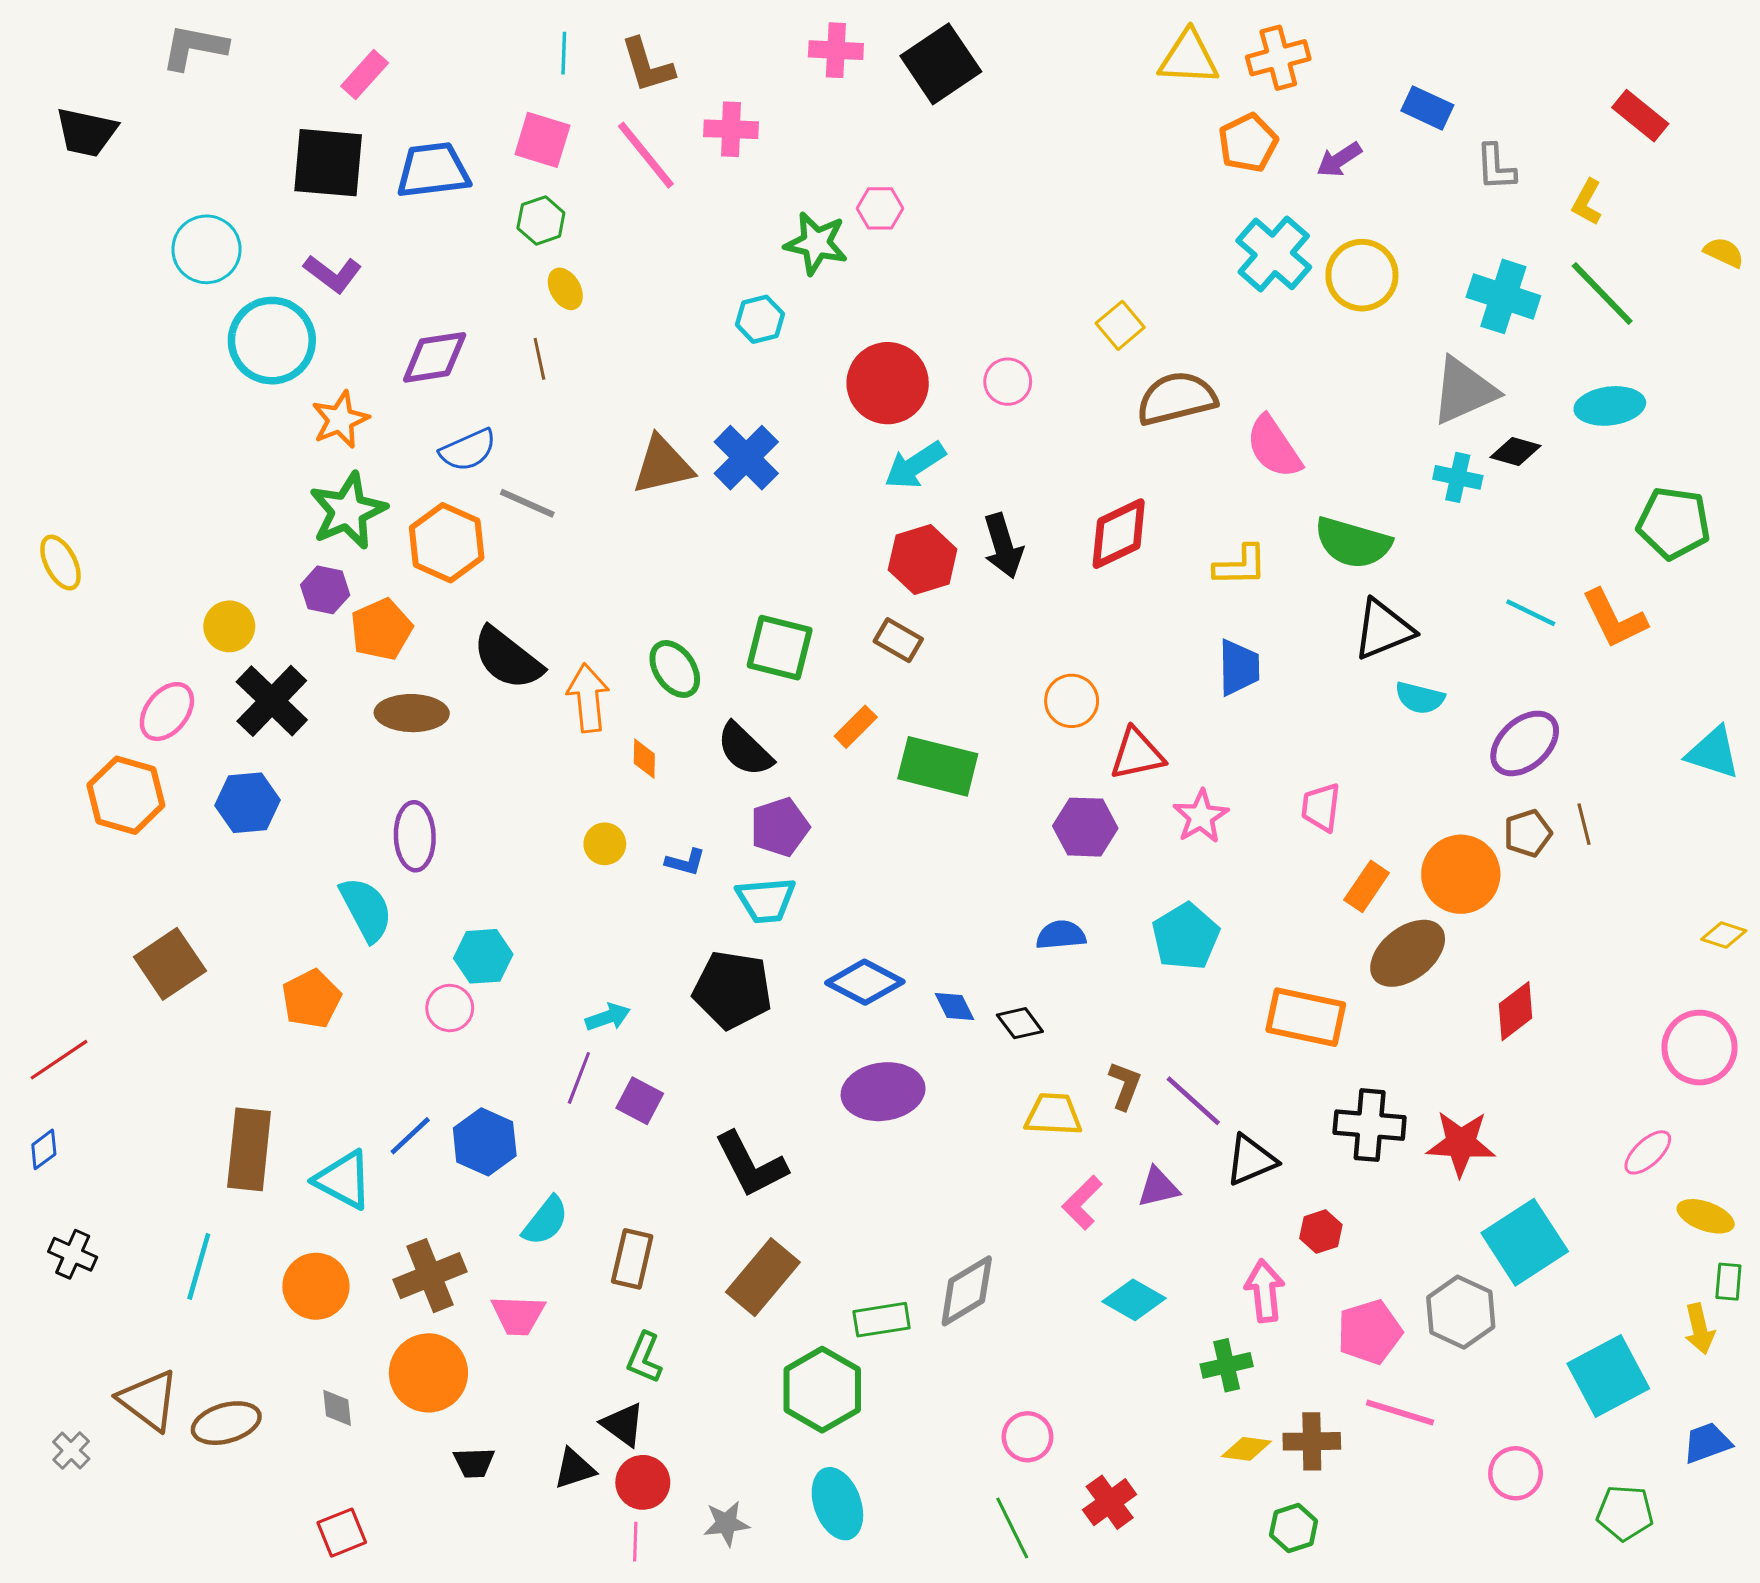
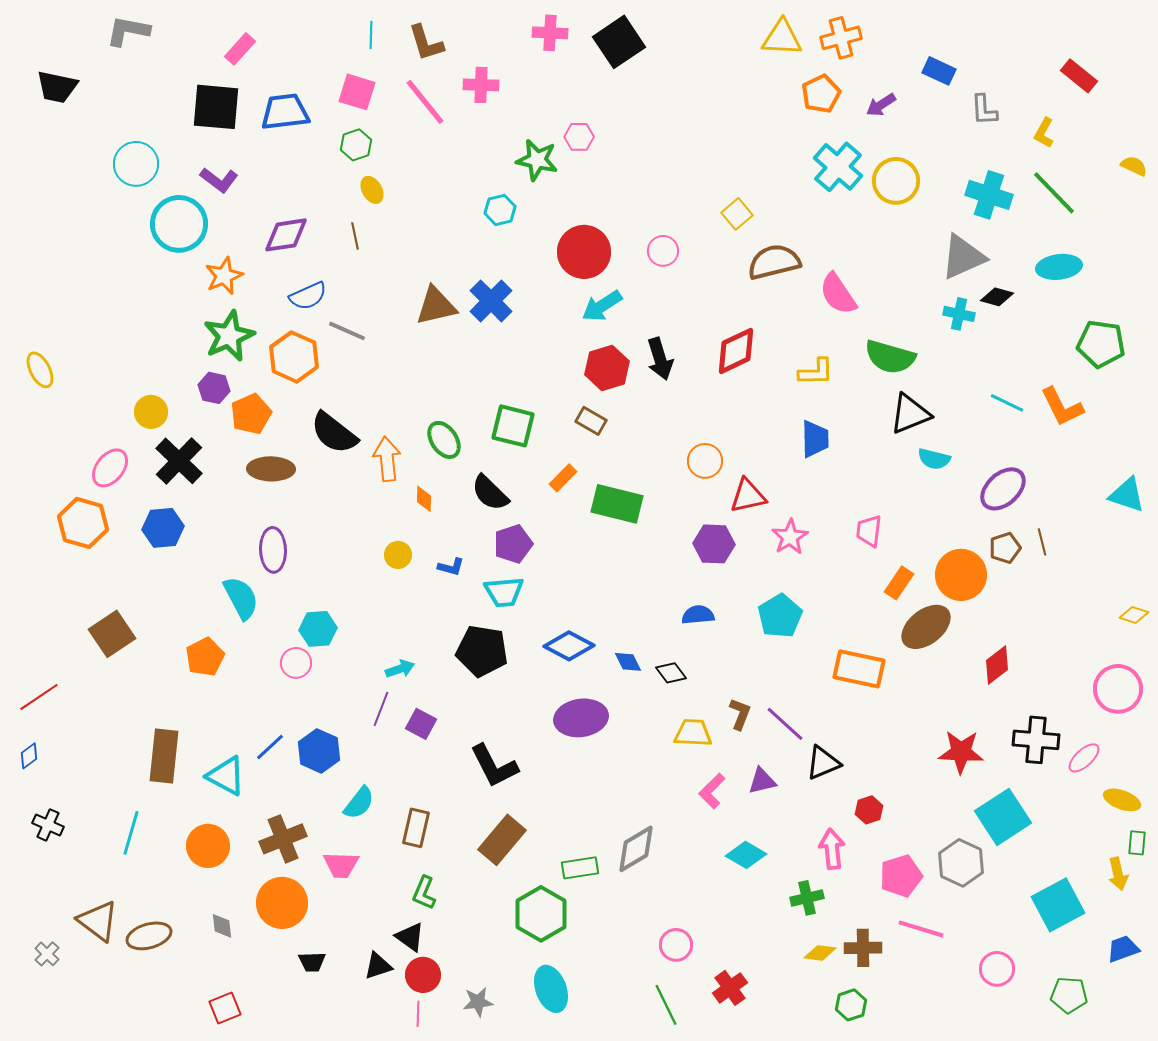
black cross: (1370, 1125) -> (1036, 740), moved

